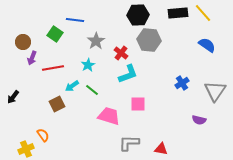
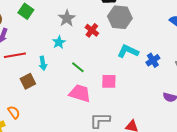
red line: (53, 68) -> (15, 55), moved
cyan L-shape: (128, 74) -> (128, 51), moved, turned -135
cyan arrow: (72, 86) -> (43, 63), turned -64
green line: (92, 90) -> (78, 67), moved

